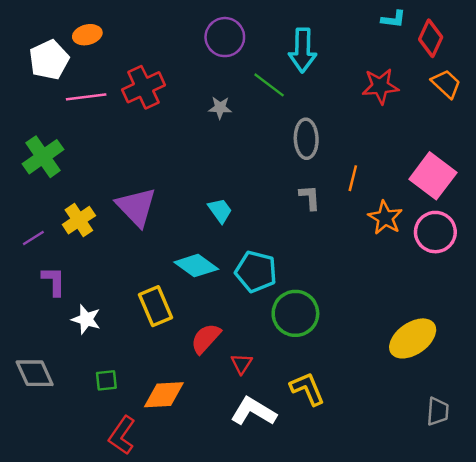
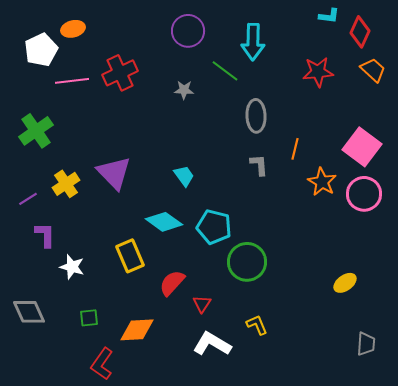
yellow ellipse: (413, 338) -> (345, 283), size x0.6
yellow L-shape: (307, 389) -> (257, 325), size x0.7

